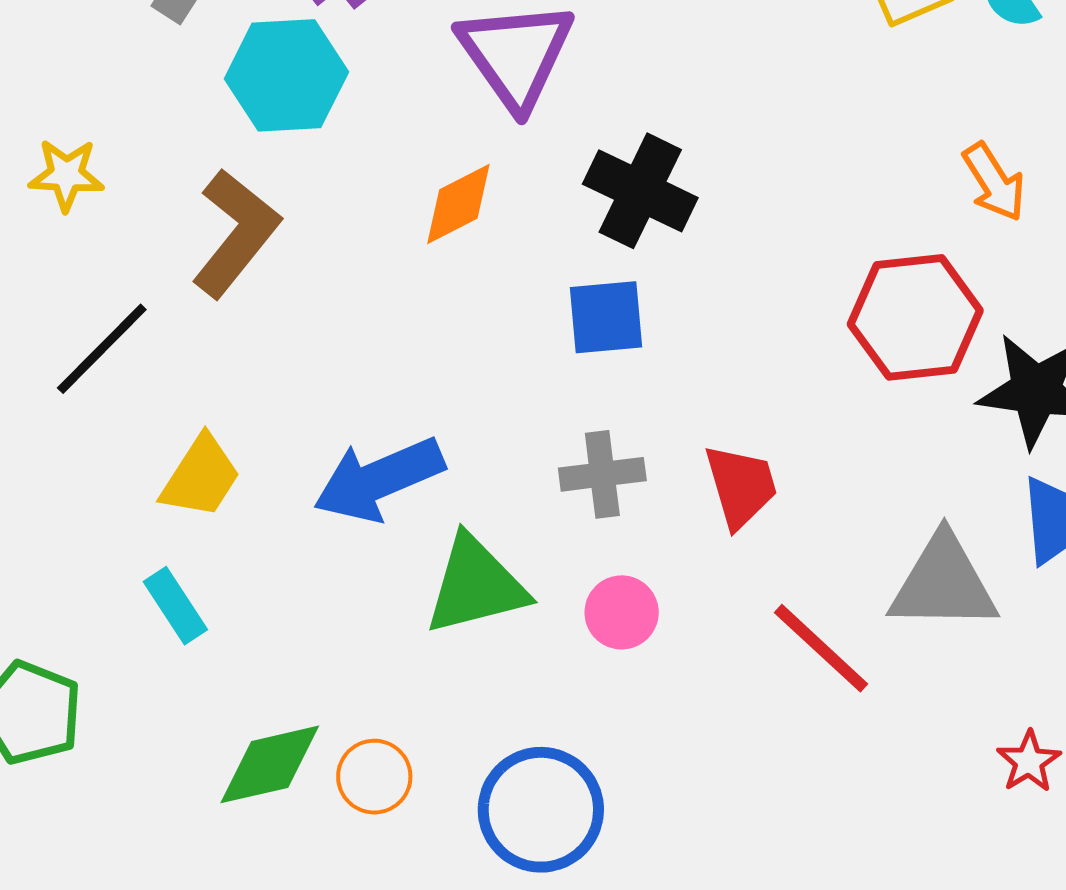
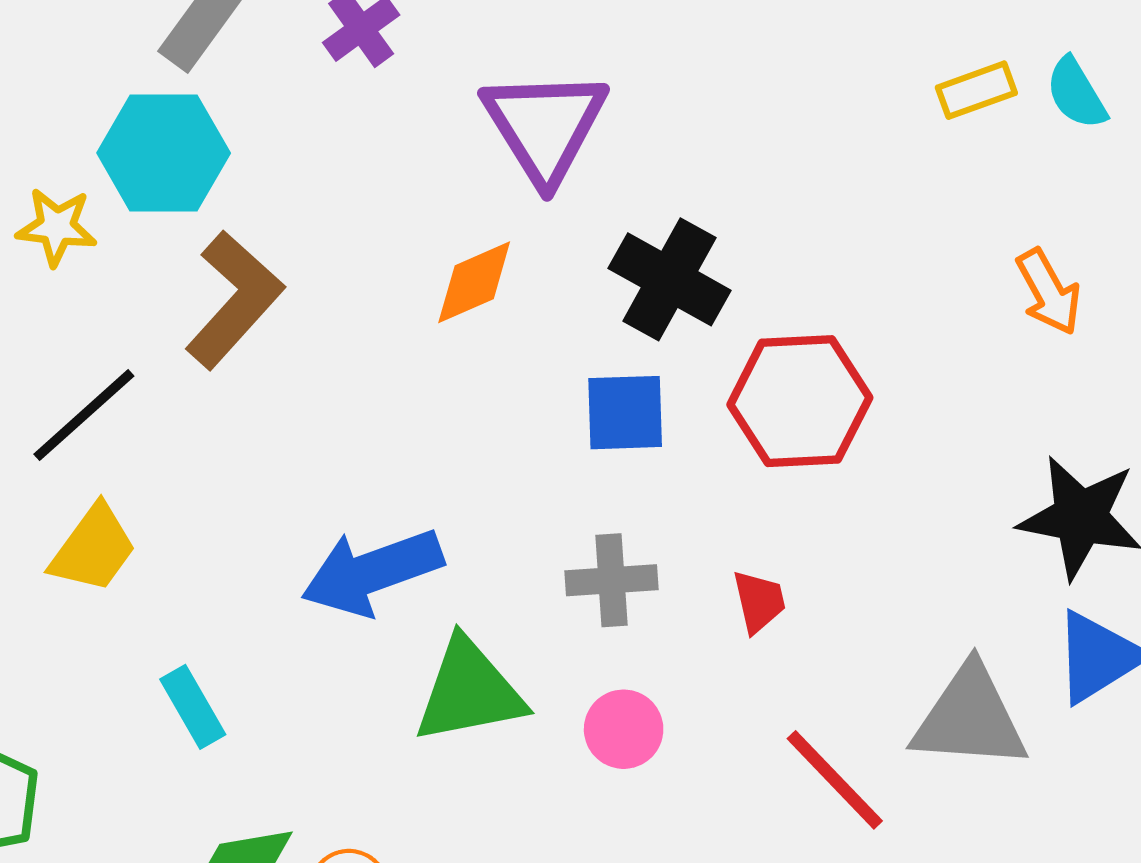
cyan hexagon: (286, 75) -> (164, 153), moved
red hexagon: (915, 317) -> (800, 401), moved
yellow trapezoid: (201, 477) -> (93, 549), moved
red trapezoid: (741, 486) -> (759, 601), size x0.7
cyan rectangle: (175, 606) -> (193, 707), moved

